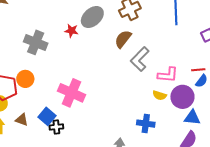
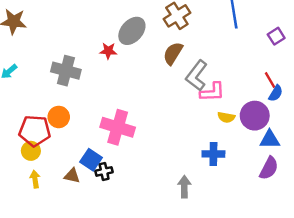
red line: (198, 70) -> (270, 80), turned 72
pink L-shape: (168, 75) -> (212, 92), moved
brown triangle: (22, 120) -> (72, 176), moved

